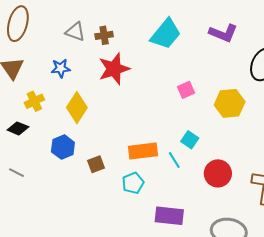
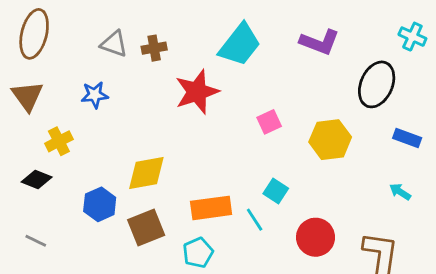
red star: (114, 69) -> (197, 92), moved
yellow diamond: (77, 108) -> (146, 173), moved, turned 48
brown square: (96, 164) -> (146, 227), size x1.5

